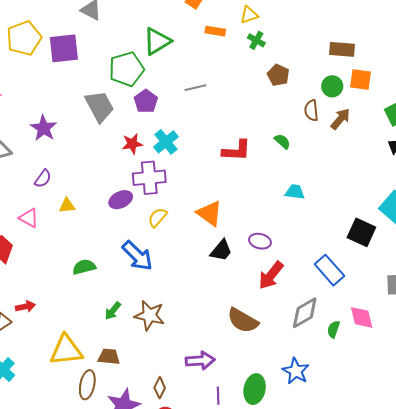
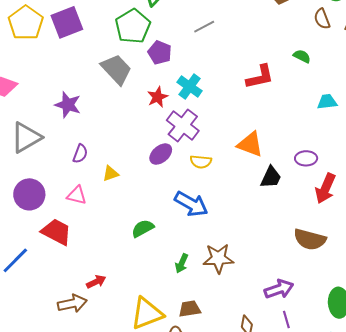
purple cross: (149, 178) -> (183, 125), turned -32
yellow semicircle: (157, 217) -> (201, 162), turned -110
purple line: (218, 396) -> (286, 319), moved

